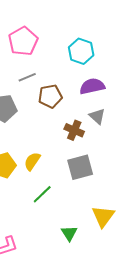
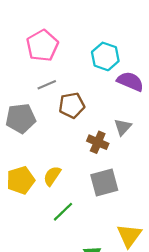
purple semicircle: (92, 86) -> (130, 81), moved, turned 35
gray triangle: (97, 116) -> (123, 127), turned 30

